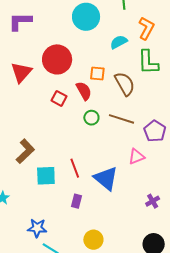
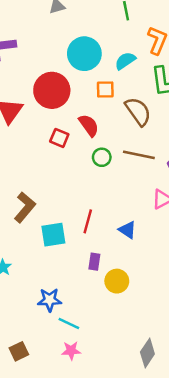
cyan circle: (86, 17) -> (84, 54), moved
orange square: (97, 73) -> (105, 90), moved
red line: (75, 168) -> (88, 221), turned 42
blue triangle: (106, 178) -> (127, 230), size x0.6
yellow circle: (93, 240) -> (117, 281), moved

